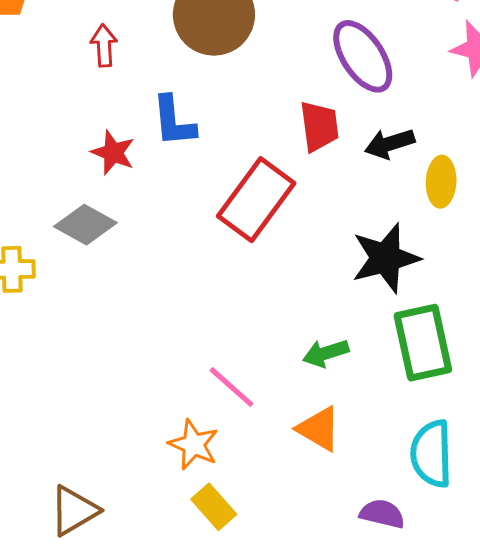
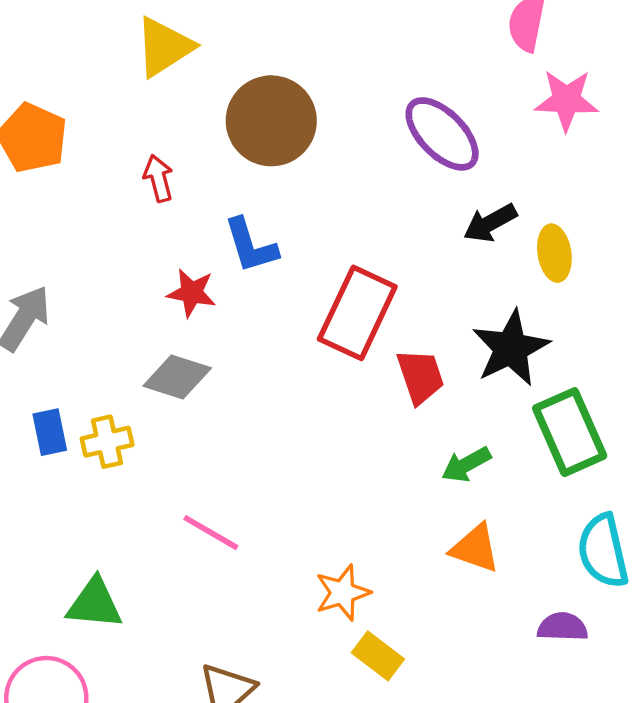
red trapezoid: (319, 126) -> (420, 376), moved
pink line: (231, 387) -> (211, 533), moved
orange star: (194, 445) -> (343, 593), turned -30

